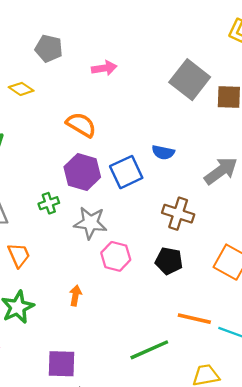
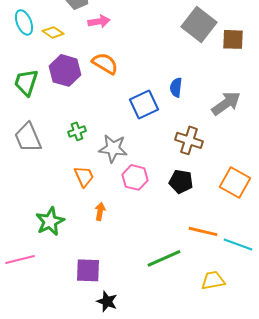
pink arrow: (104, 68) -> (99, 21), moved
blue semicircle: (163, 152) -> (176, 87), turned 84
purple hexagon: (82, 172) -> (65, 70), moved
orange trapezoid: (19, 255) -> (84, 176), moved

